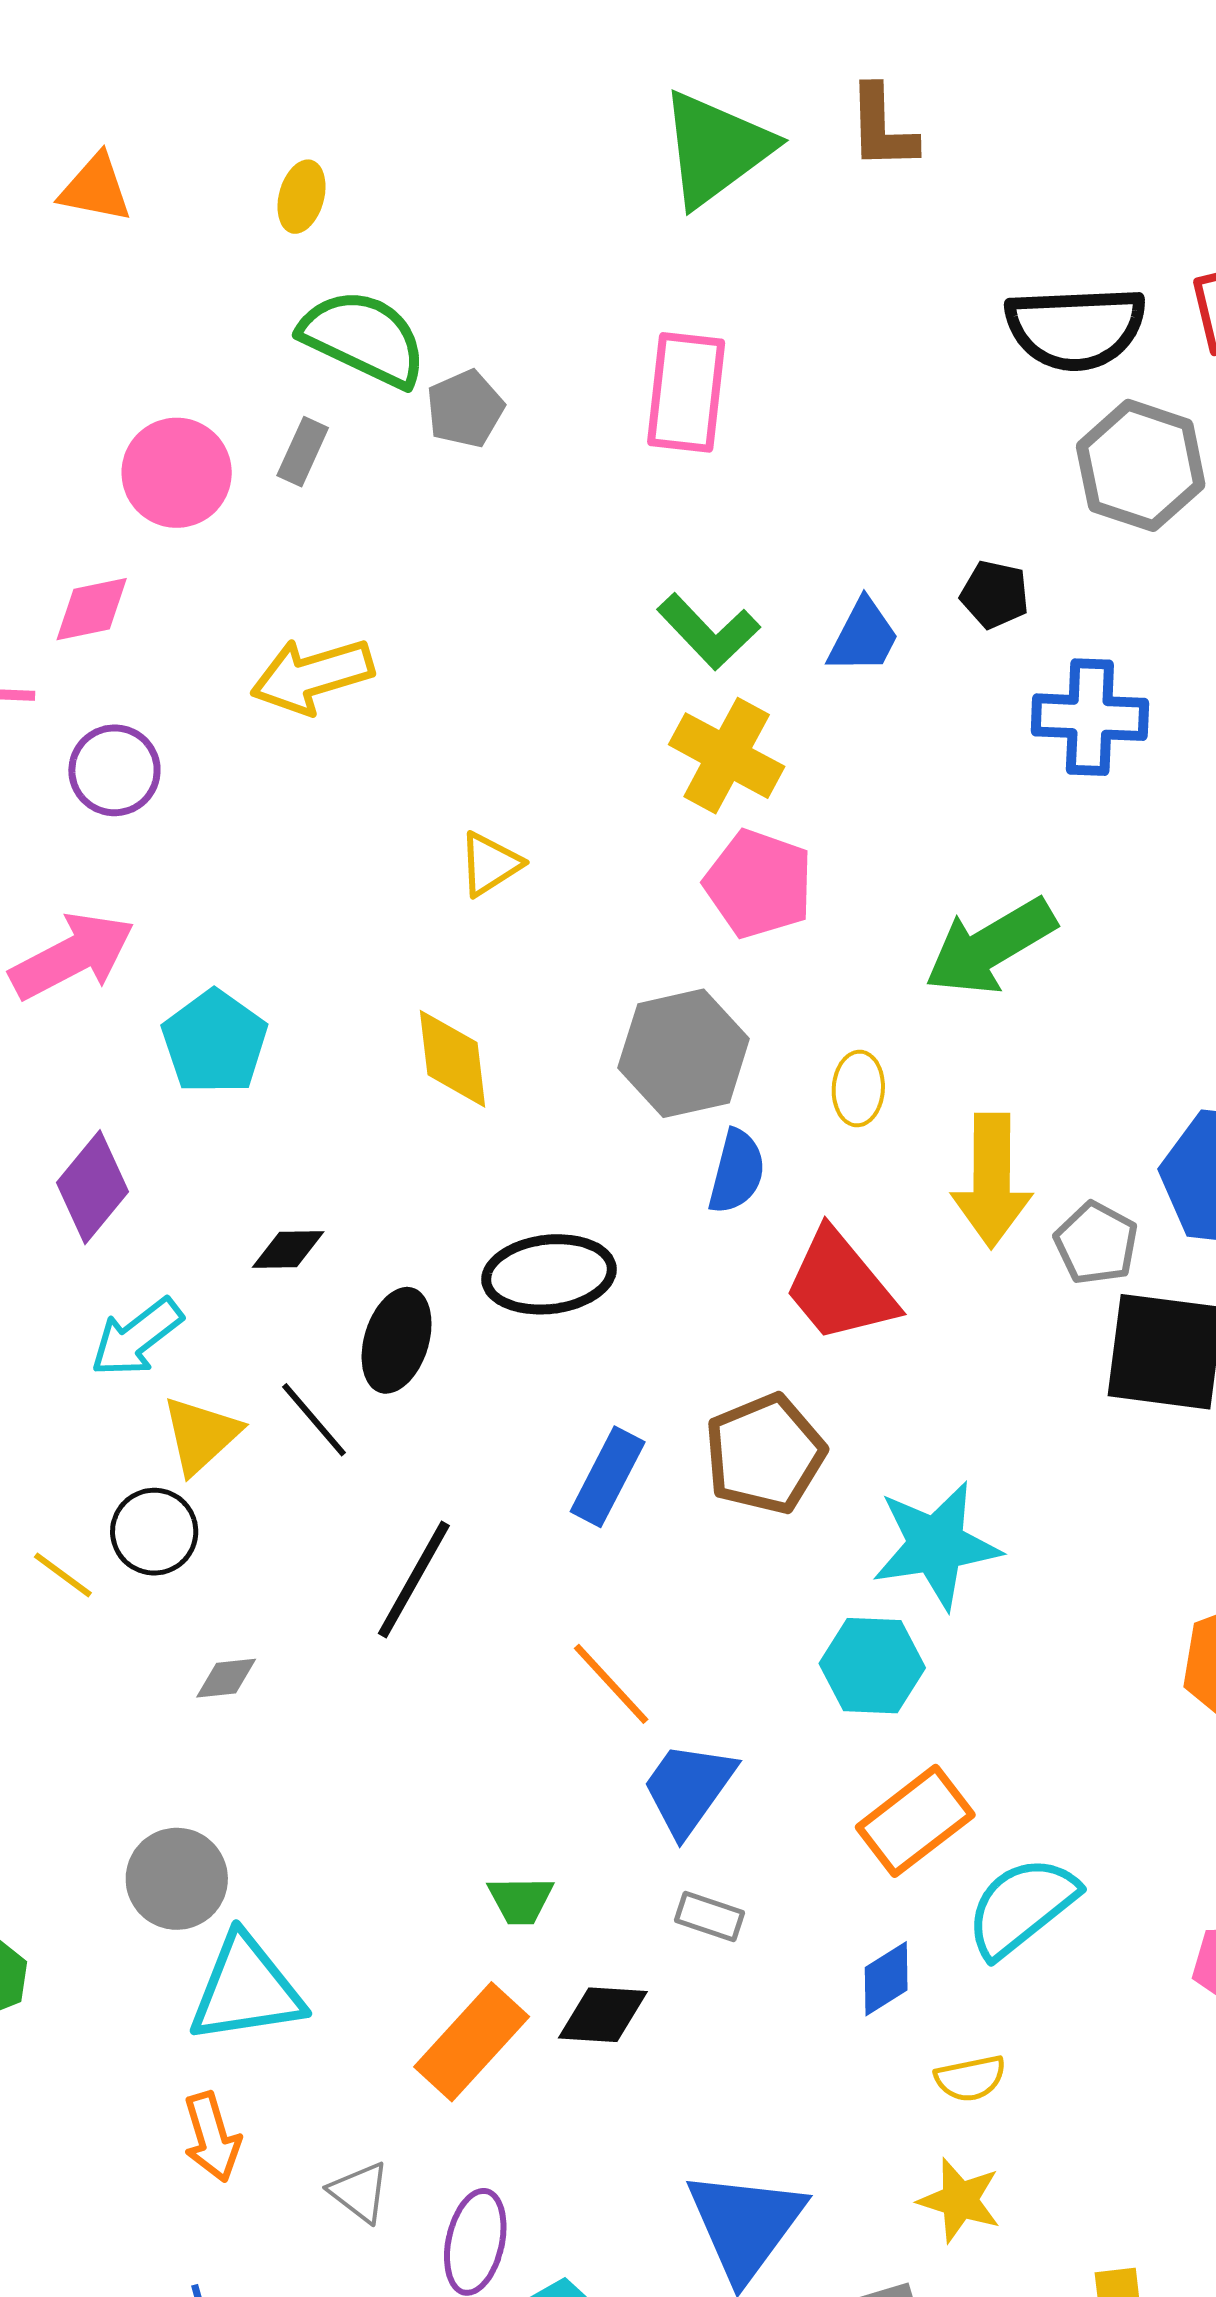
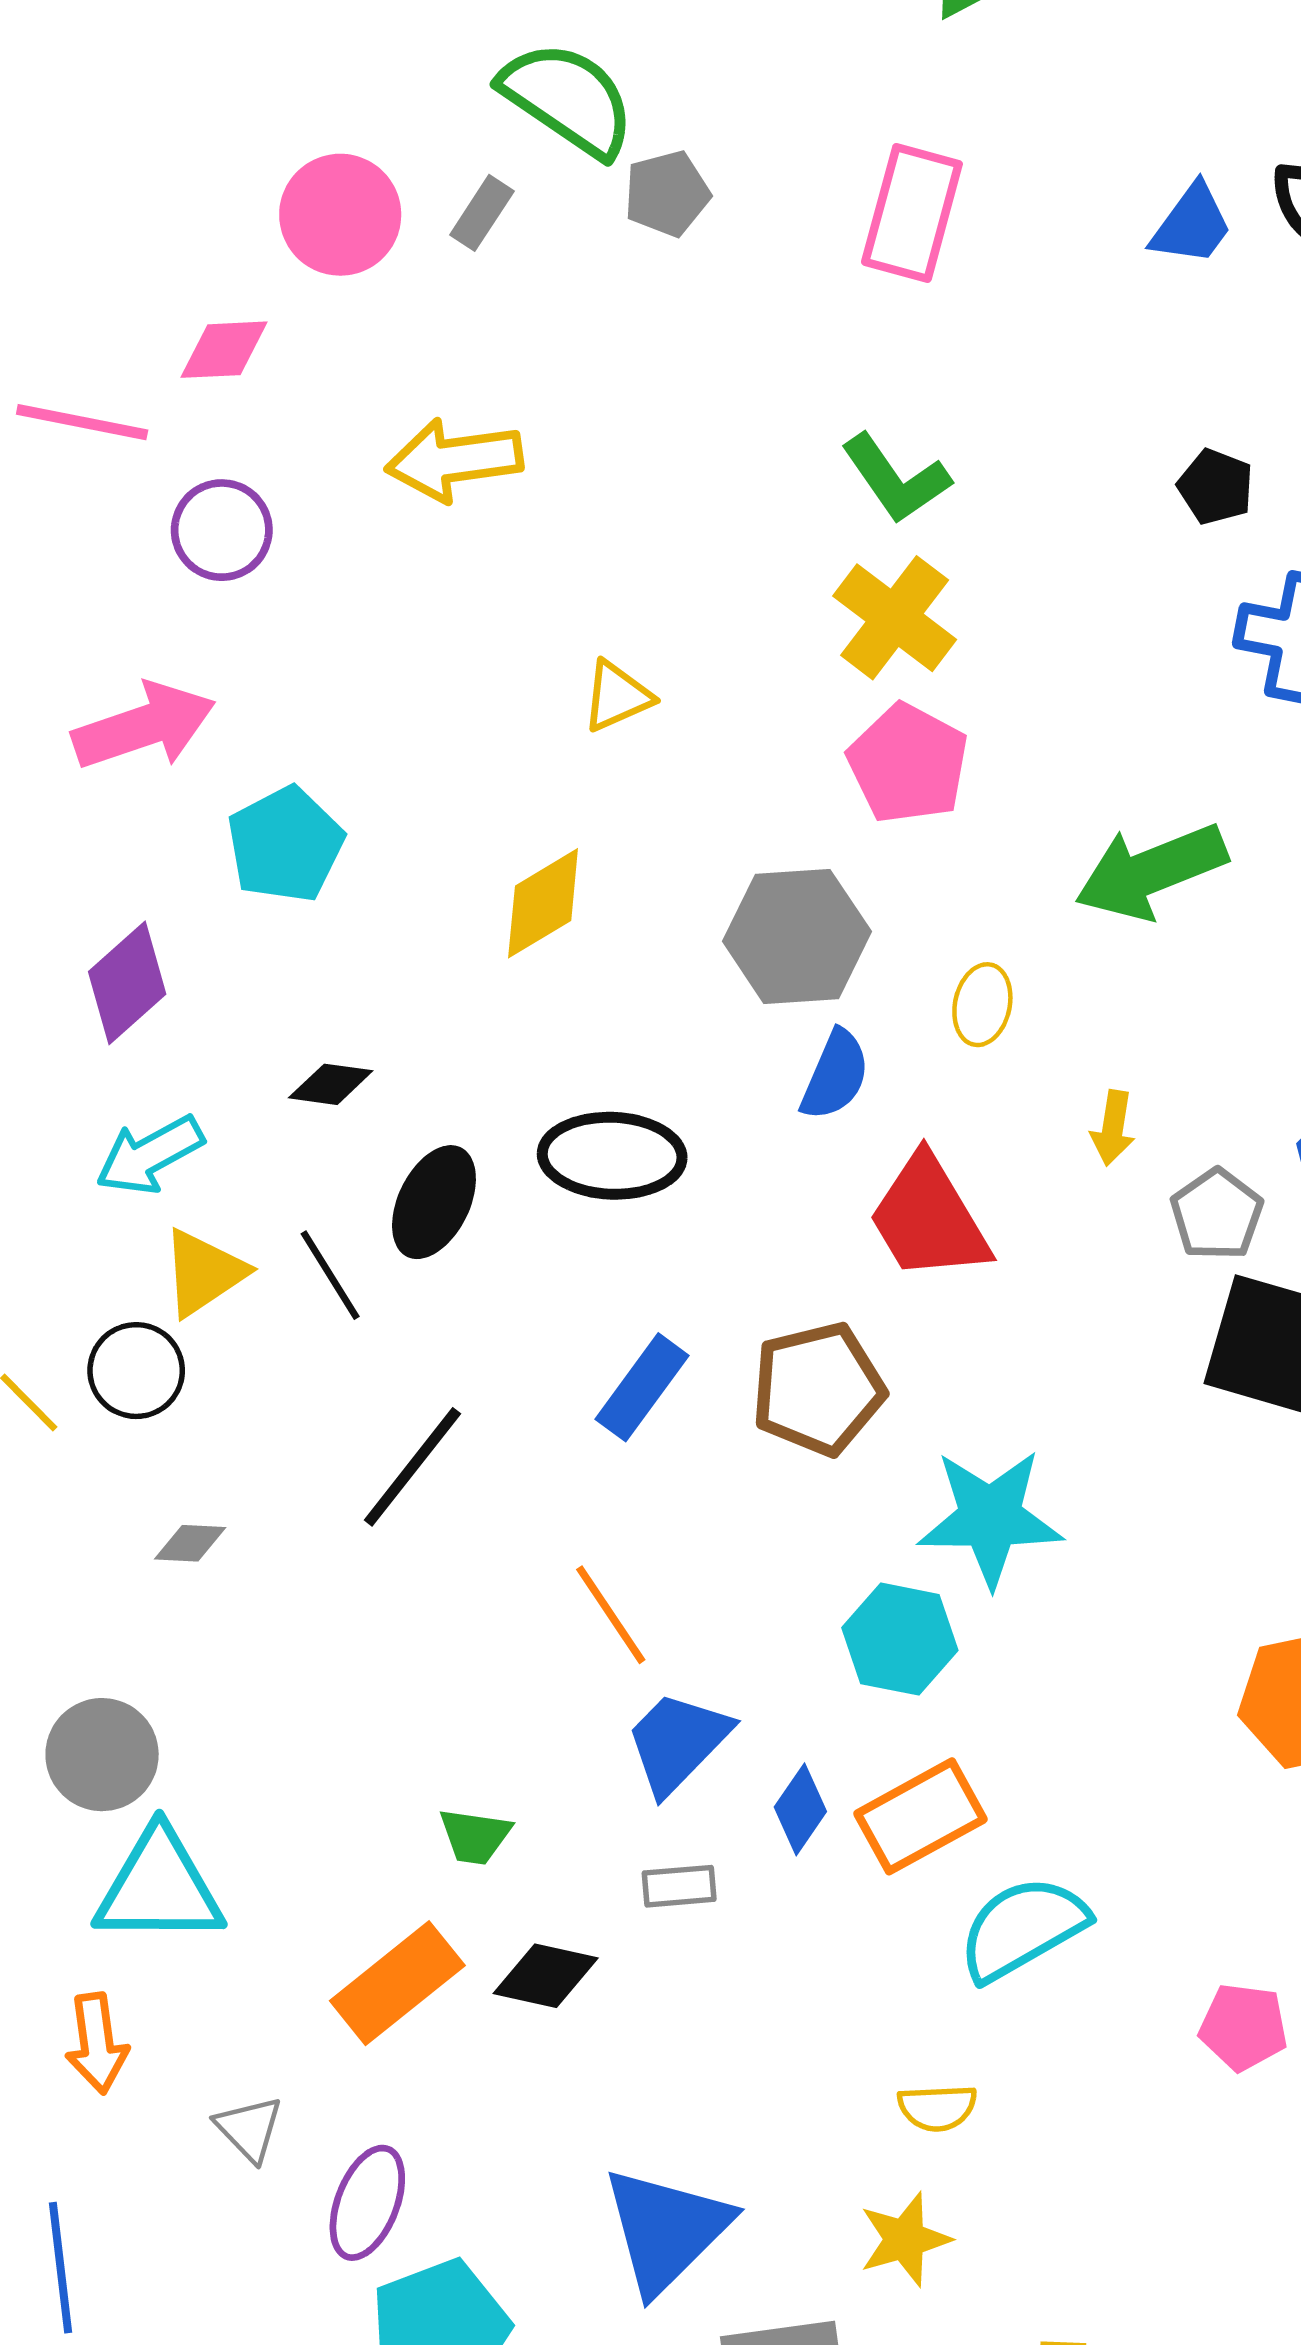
blue trapezoid: (863, 637) -> (1192, 225), moved
yellow diamond: (452, 1059) -> (543, 903), turned 57
yellow arrow: (992, 1180) -> (1113, 1128), size x0.5
gray rectangle: (710, 1917) -> (679, 1886), turned -32
blue diamond: (886, 1979) -> (800, 1809), moved, turned -32
yellow star: (960, 2200) -> (905, 2239), turned 30

